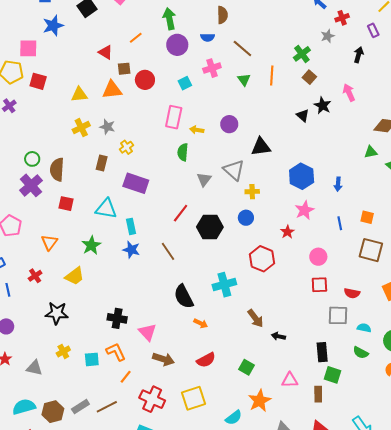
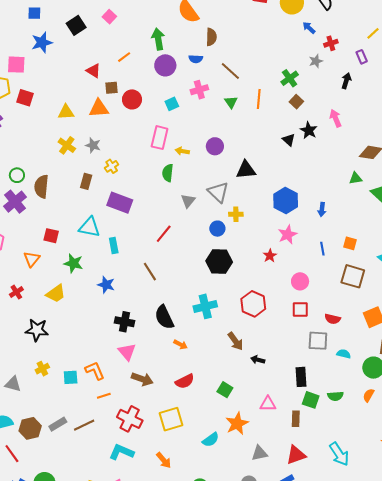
yellow cross: (81, 128) -> (67, 145), turned -30
red square: (66, 204) -> (51, 236), moved
blue circle: (246, 218) -> (217, 229), moved
black hexagon: (210, 227) -> (219, 262), moved
green star: (91, 245) -> (73, 263), turned -30
blue star: (131, 250) -> (106, 285), moved
red hexagon: (262, 259) -> (253, 304), moved
black cross: (117, 318) -> (125, 322), moved
green semicircle: (361, 353) -> (335, 396), moved, turned -35
orange line: (126, 377) -> (104, 396), turned 32

